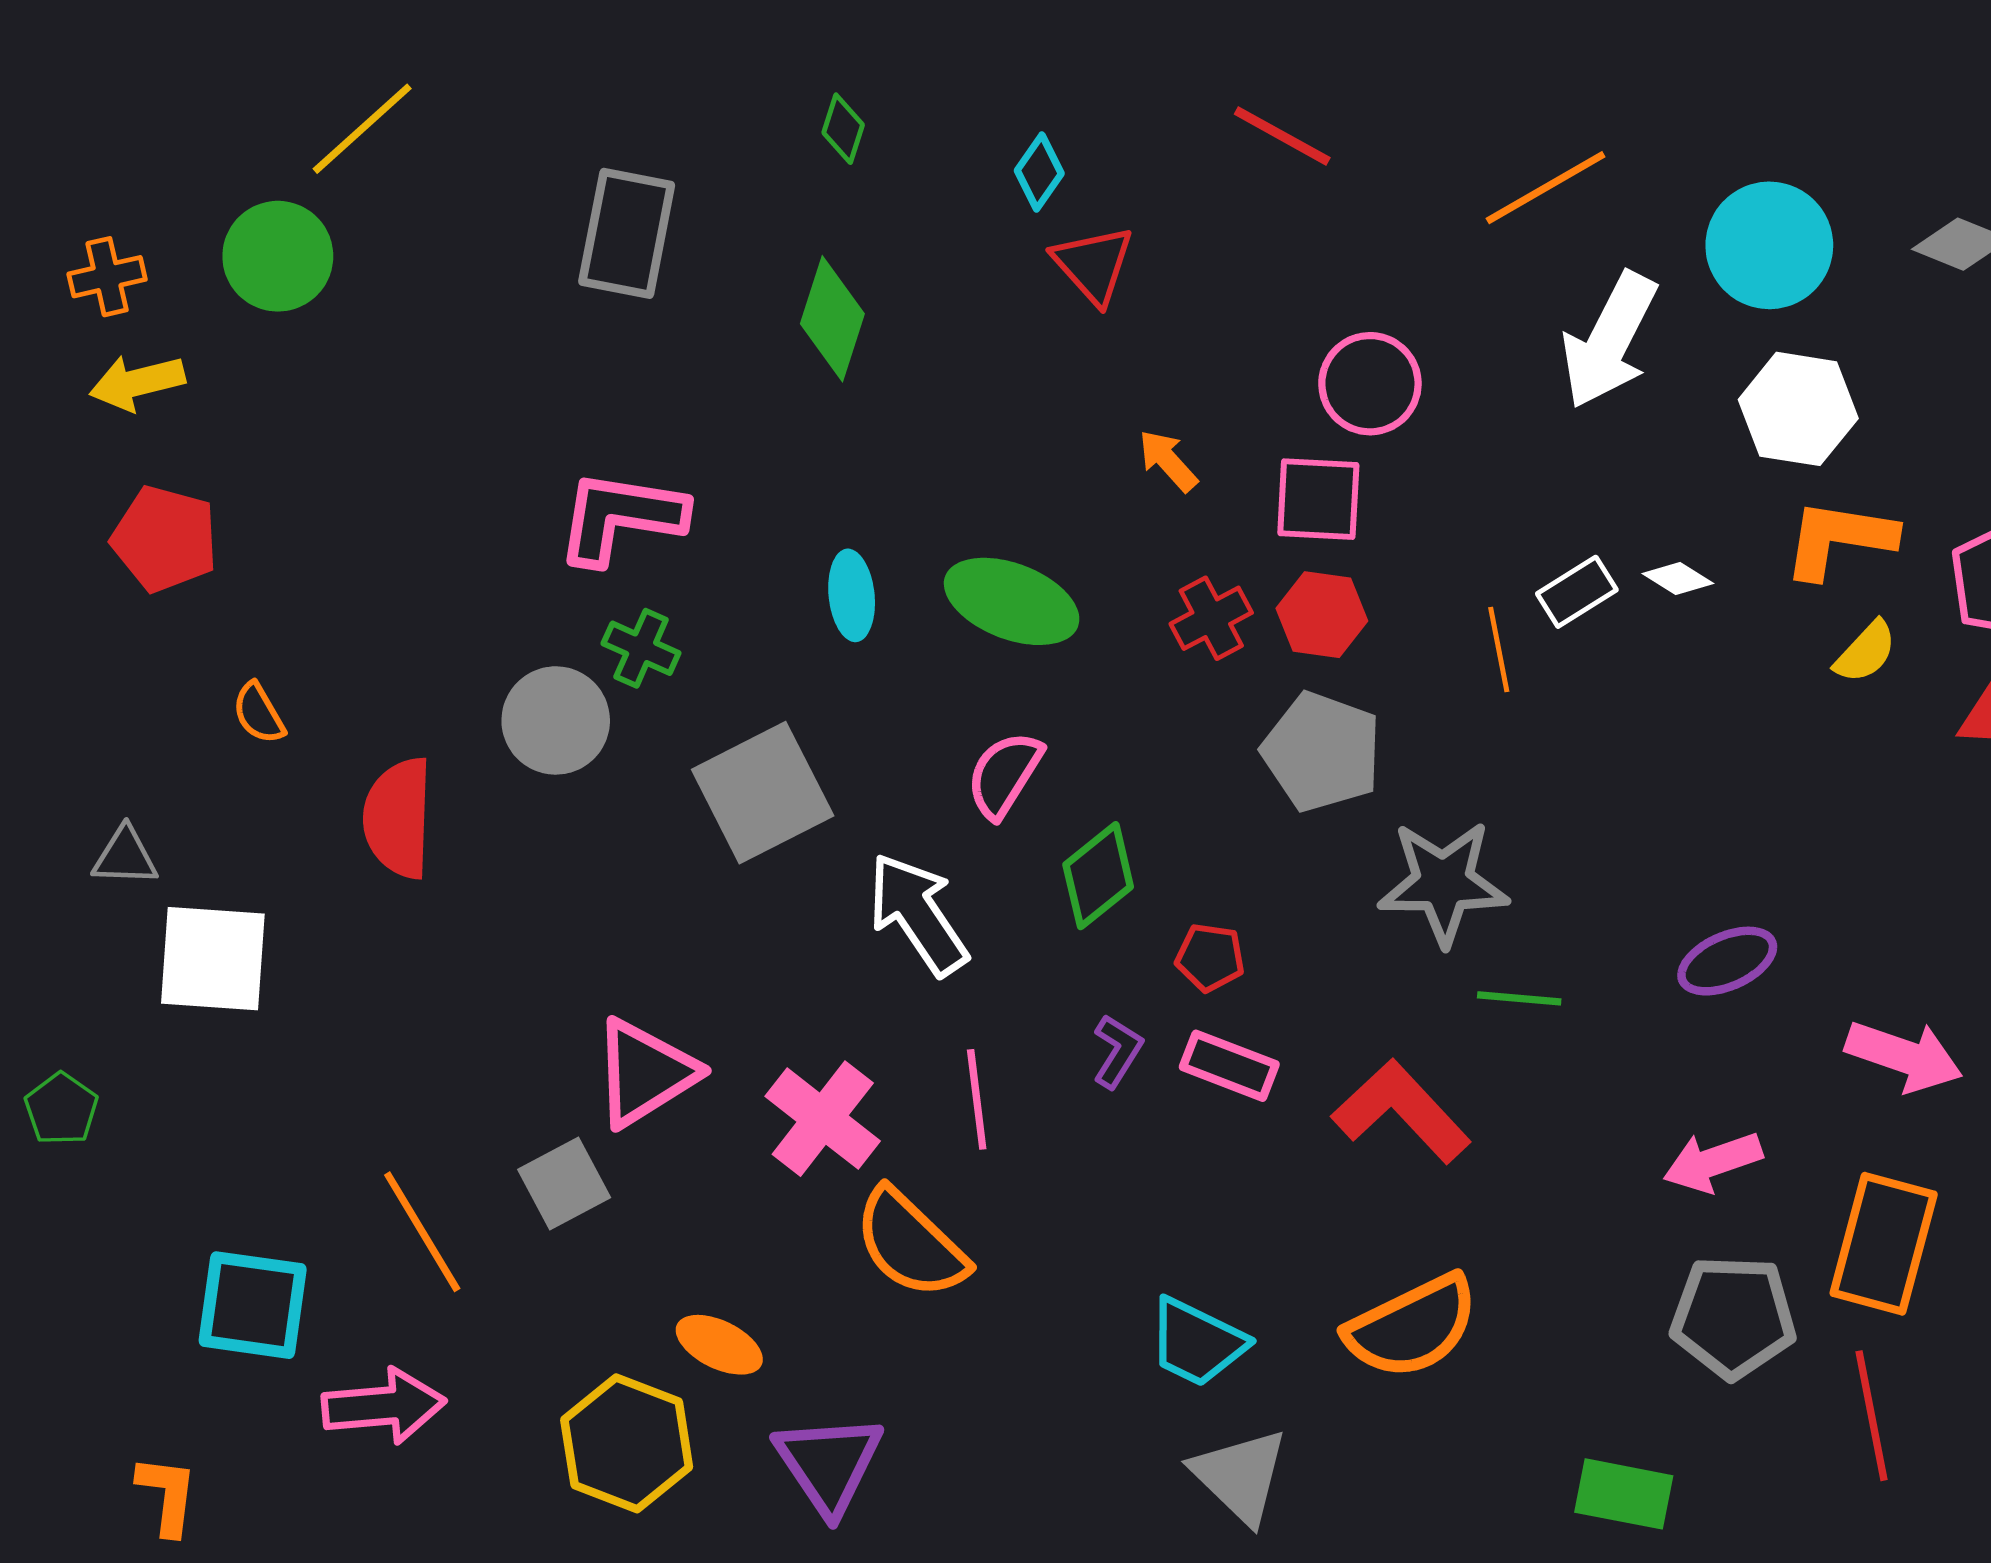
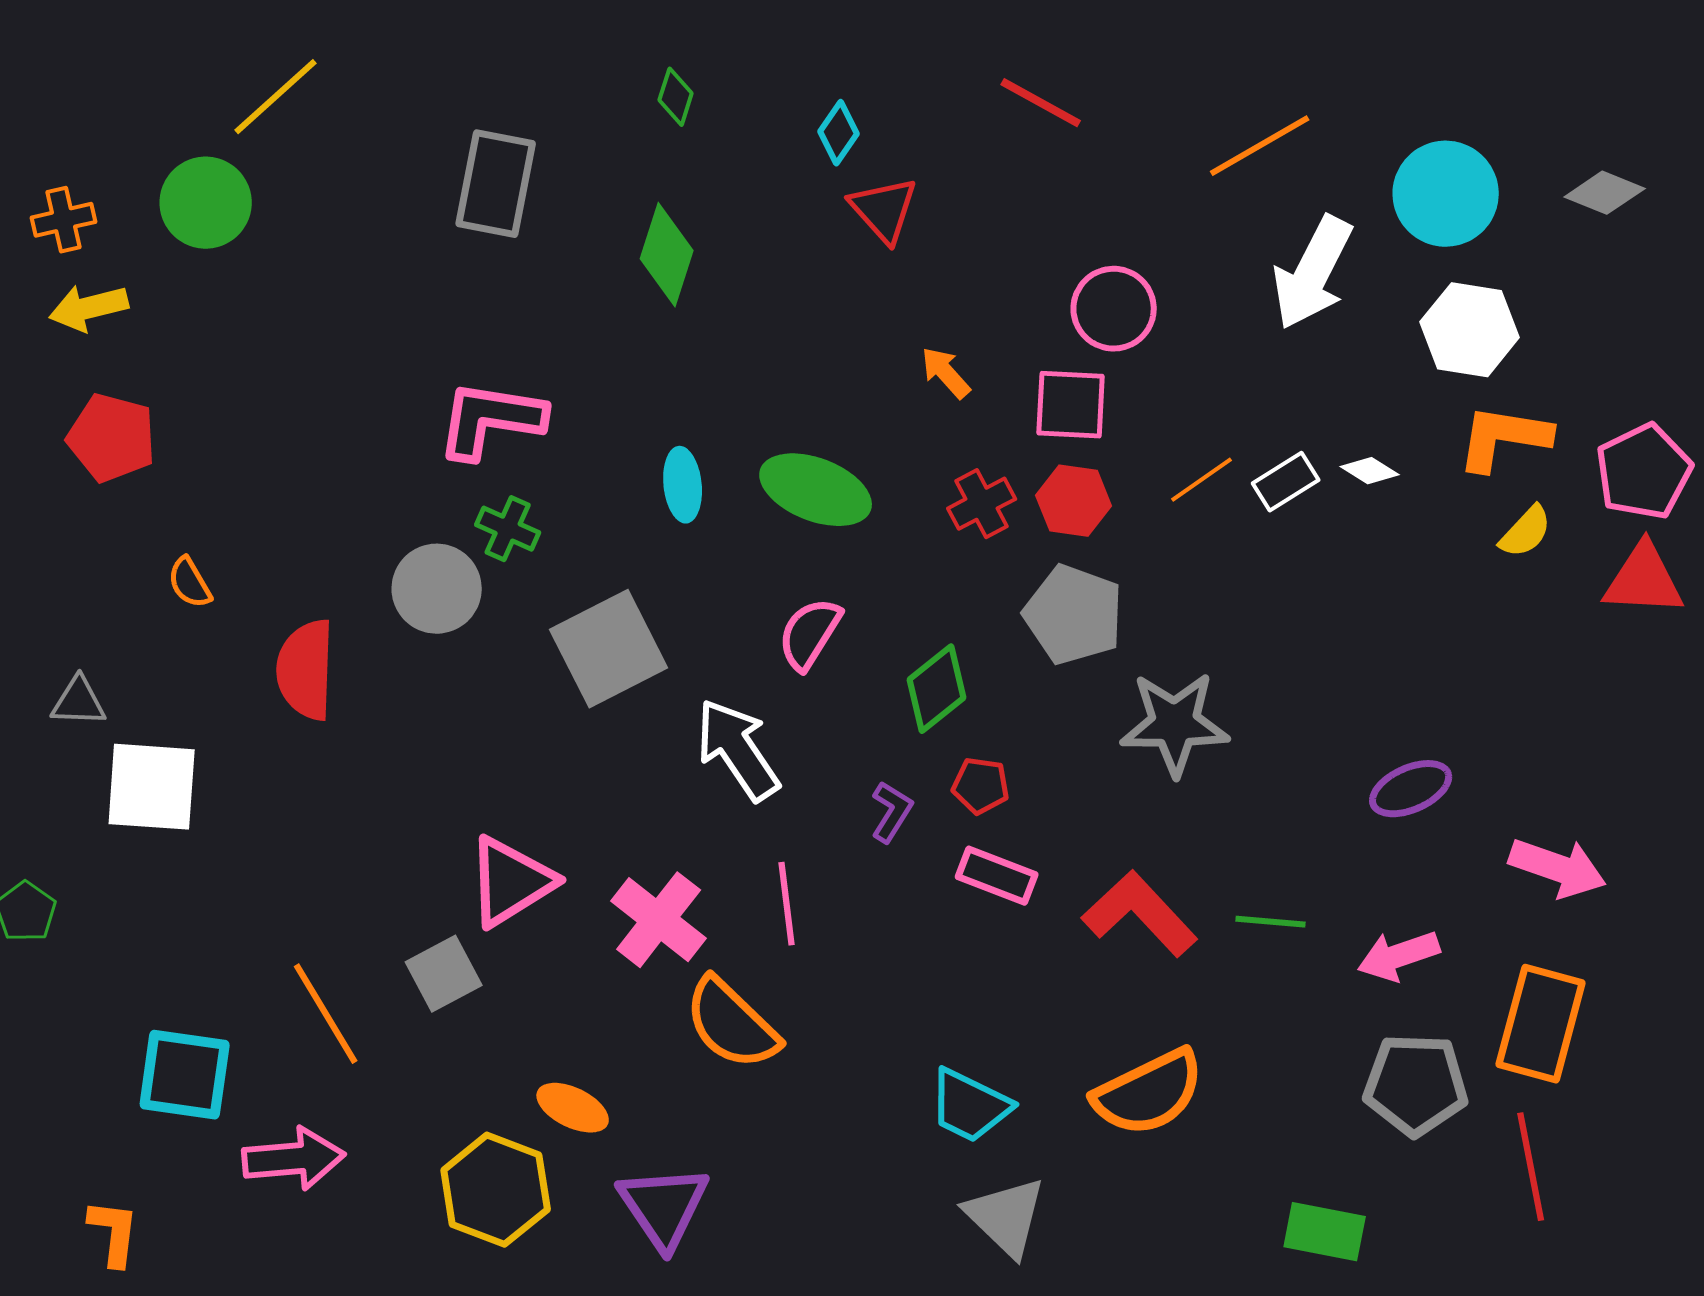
orange line: (1499, 650) -> (1202, 480), moved, turned 66
green diamond: (1098, 876) -> (937, 689), moved
green line: (1519, 998) -> (1271, 922), moved
purple L-shape: (1117, 1051) -> (892, 812), moved

